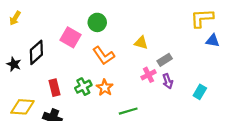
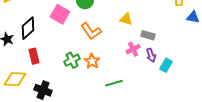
gray rectangle: (165, 60) -> (148, 35), turned 48
red rectangle: (54, 88) -> (34, 56), moved
cyan rectangle: (200, 92) -> (166, 65), moved

